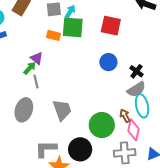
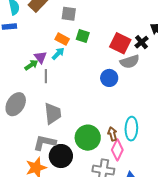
cyan arrow: (70, 12) -> (58, 54), moved
green square: (73, 27) -> (83, 36), size x0.6
black cross: (137, 71) -> (142, 42), moved
gray line: (36, 81) -> (46, 76), moved
gray semicircle: (136, 89) -> (130, 62), moved
gray L-shape: (46, 149) -> (45, 143), moved

